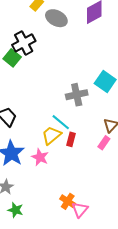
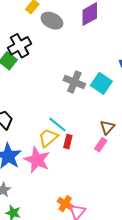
gray cross: (77, 95) -> (74, 82), moved, turned 35
pink star: (40, 157) -> (37, 160), size x1.5

